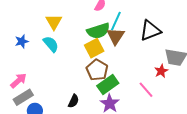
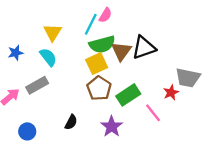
cyan line: (116, 21) -> (91, 24), moved
black triangle: (150, 31) -> (144, 48), moved
green rectangle: (108, 84) -> (128, 95), moved
gray rectangle: (23, 97) -> (37, 85), moved

